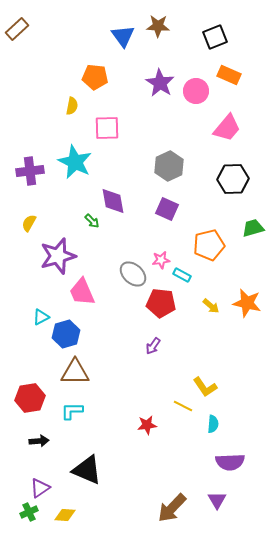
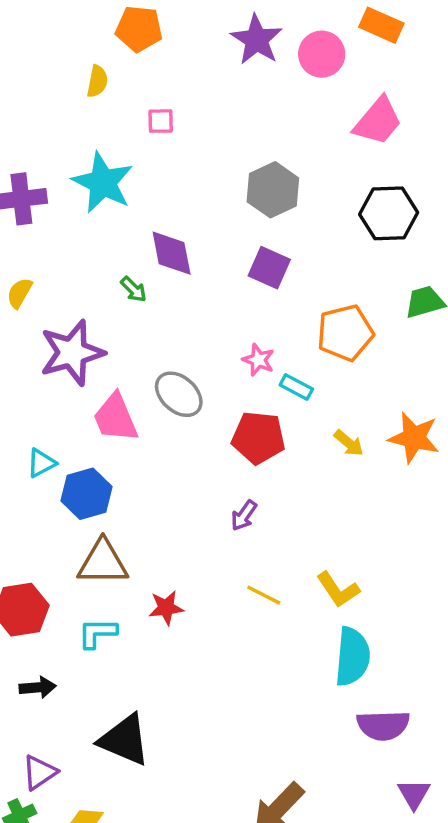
pink square: (107, 128) -> (161, 121), size x0.6
pink star: (161, 260) -> (258, 360), turned 30
gray ellipse: (133, 274) -> (179, 394), moved
yellow line: (183, 406) -> (264, 595), moved
cyan semicircle: (213, 424) -> (352, 657), size x1.8
red star: (147, 425) -> (166, 608), moved
purple triangle: (217, 500) -> (414, 794), moved

